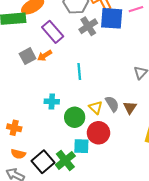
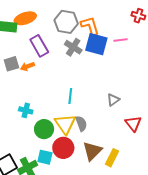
gray cross: (88, 26) -> (73, 47), turned -36
cyan line: (79, 72) -> (70, 96), moved
yellow triangle: (96, 108) -> (65, 124), size x1.6
brown triangle: (130, 108) -> (92, 151), moved, size x1.5

